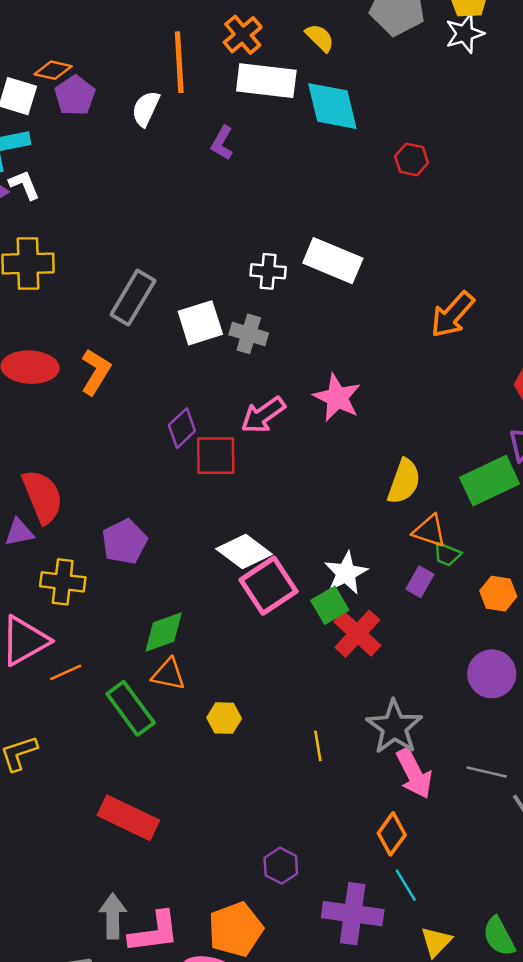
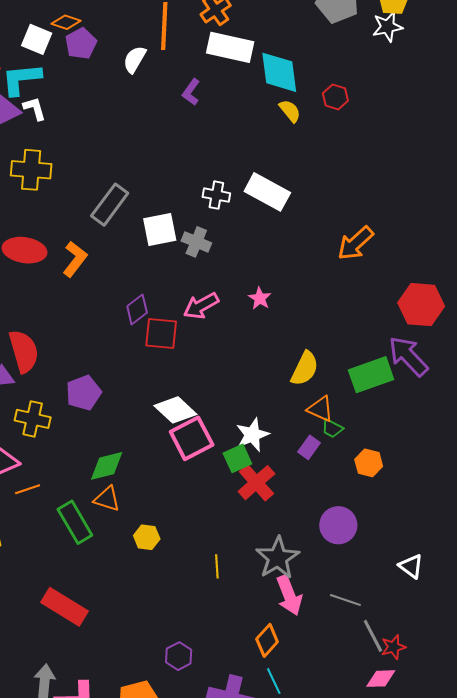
yellow semicircle: (320, 38) -> (290, 111), moved
red hexagon: (412, 159) -> (335, 97), moved
pink star: (337, 398) -> (260, 298), size x0.6
purple circle: (492, 674) -> (338, 525), moved

